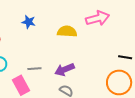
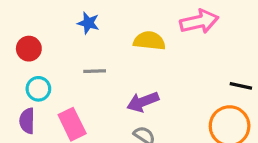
gray line: (34, 69) -> (95, 71), moved

